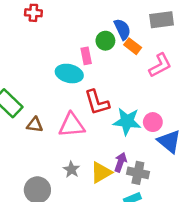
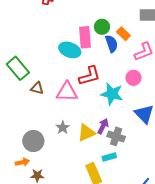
blue semicircle: (122, 29) -> (111, 44), moved
pink rectangle: (86, 56) -> (85, 37), size x1.5
red L-shape: (97, 102) -> (89, 76), turned -95
pink circle: (153, 122) -> (133, 78), moved

